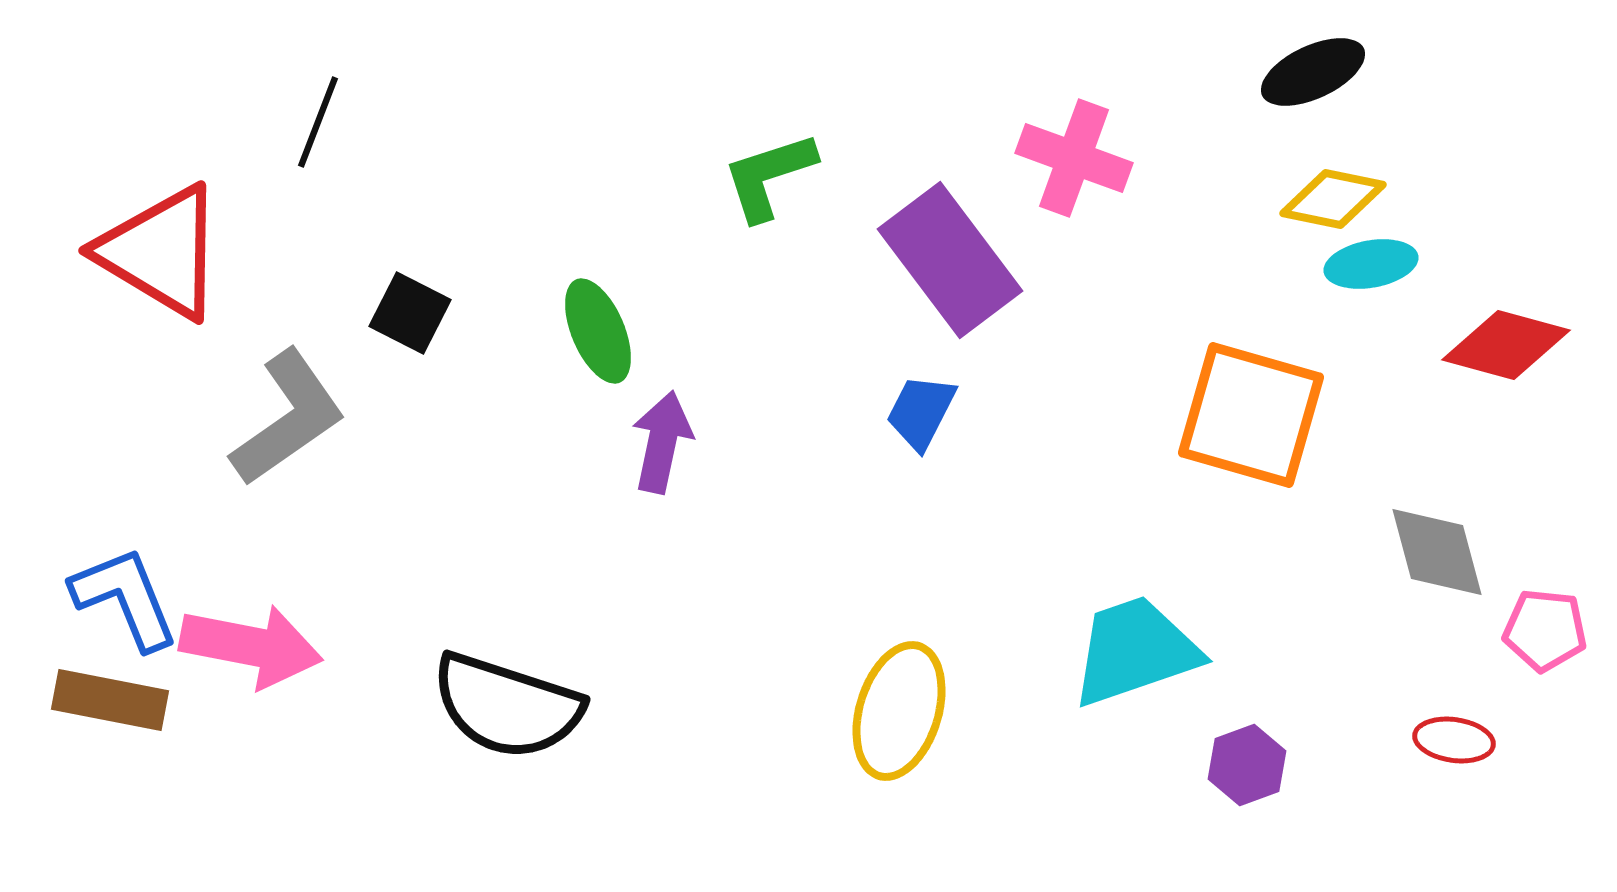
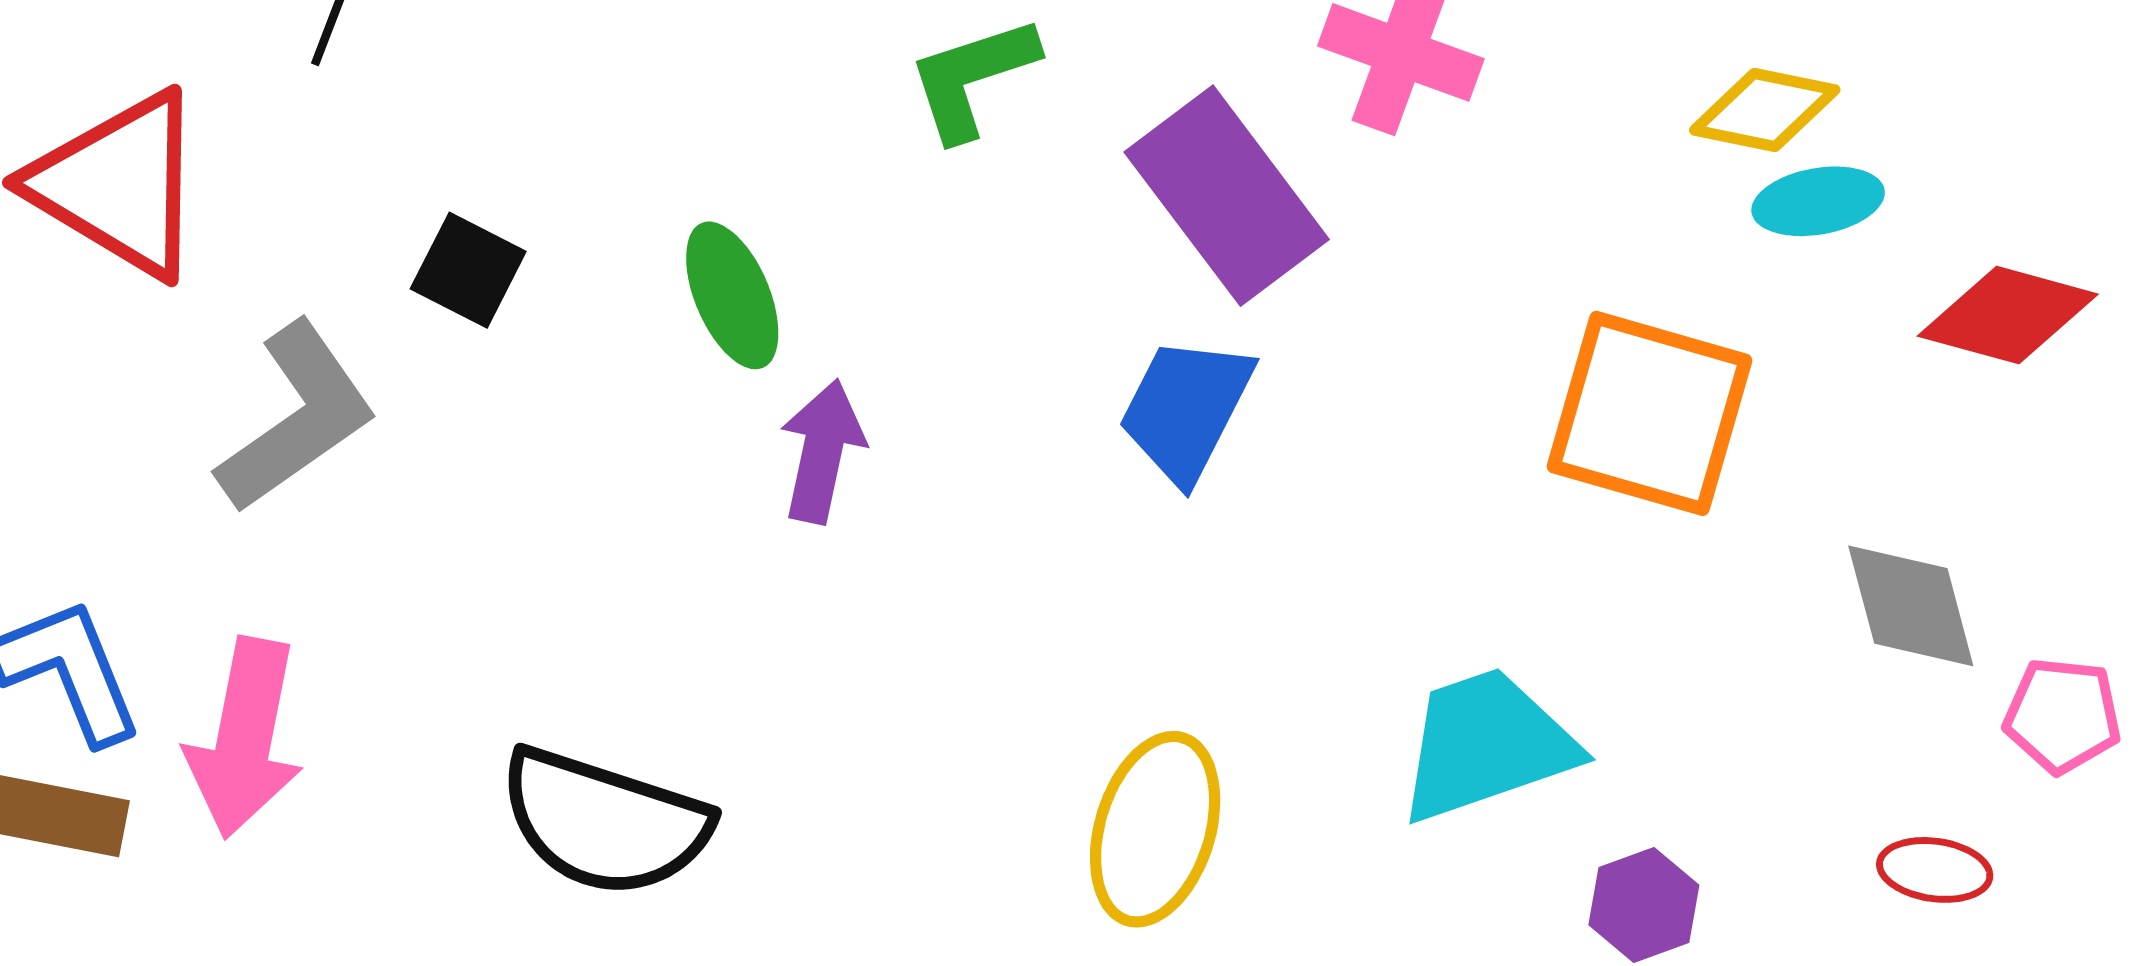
blue trapezoid: (921, 412) -> (1186, 409), size x1.4
pink arrow: (251, 646) -> (245, 738), turned 90

